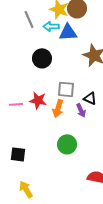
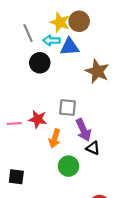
black circle: (42, 58) -> (40, 63), moved
black triangle: (90, 98) -> (93, 148), moved
orange arrow: (58, 108) -> (55, 138), moved
purple arrow: (81, 110) -> (83, 130), size x1.5

